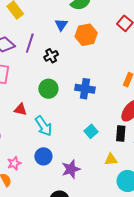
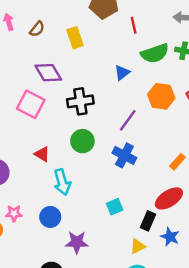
orange hexagon: (86, 35) -> (161, 96), moved
purple line: (30, 43) -> (128, 120), moved
black cross: (51, 56) -> (80, 101), moved, size x1.5
yellow triangle: (111, 159) -> (138, 246), moved, turned -40

